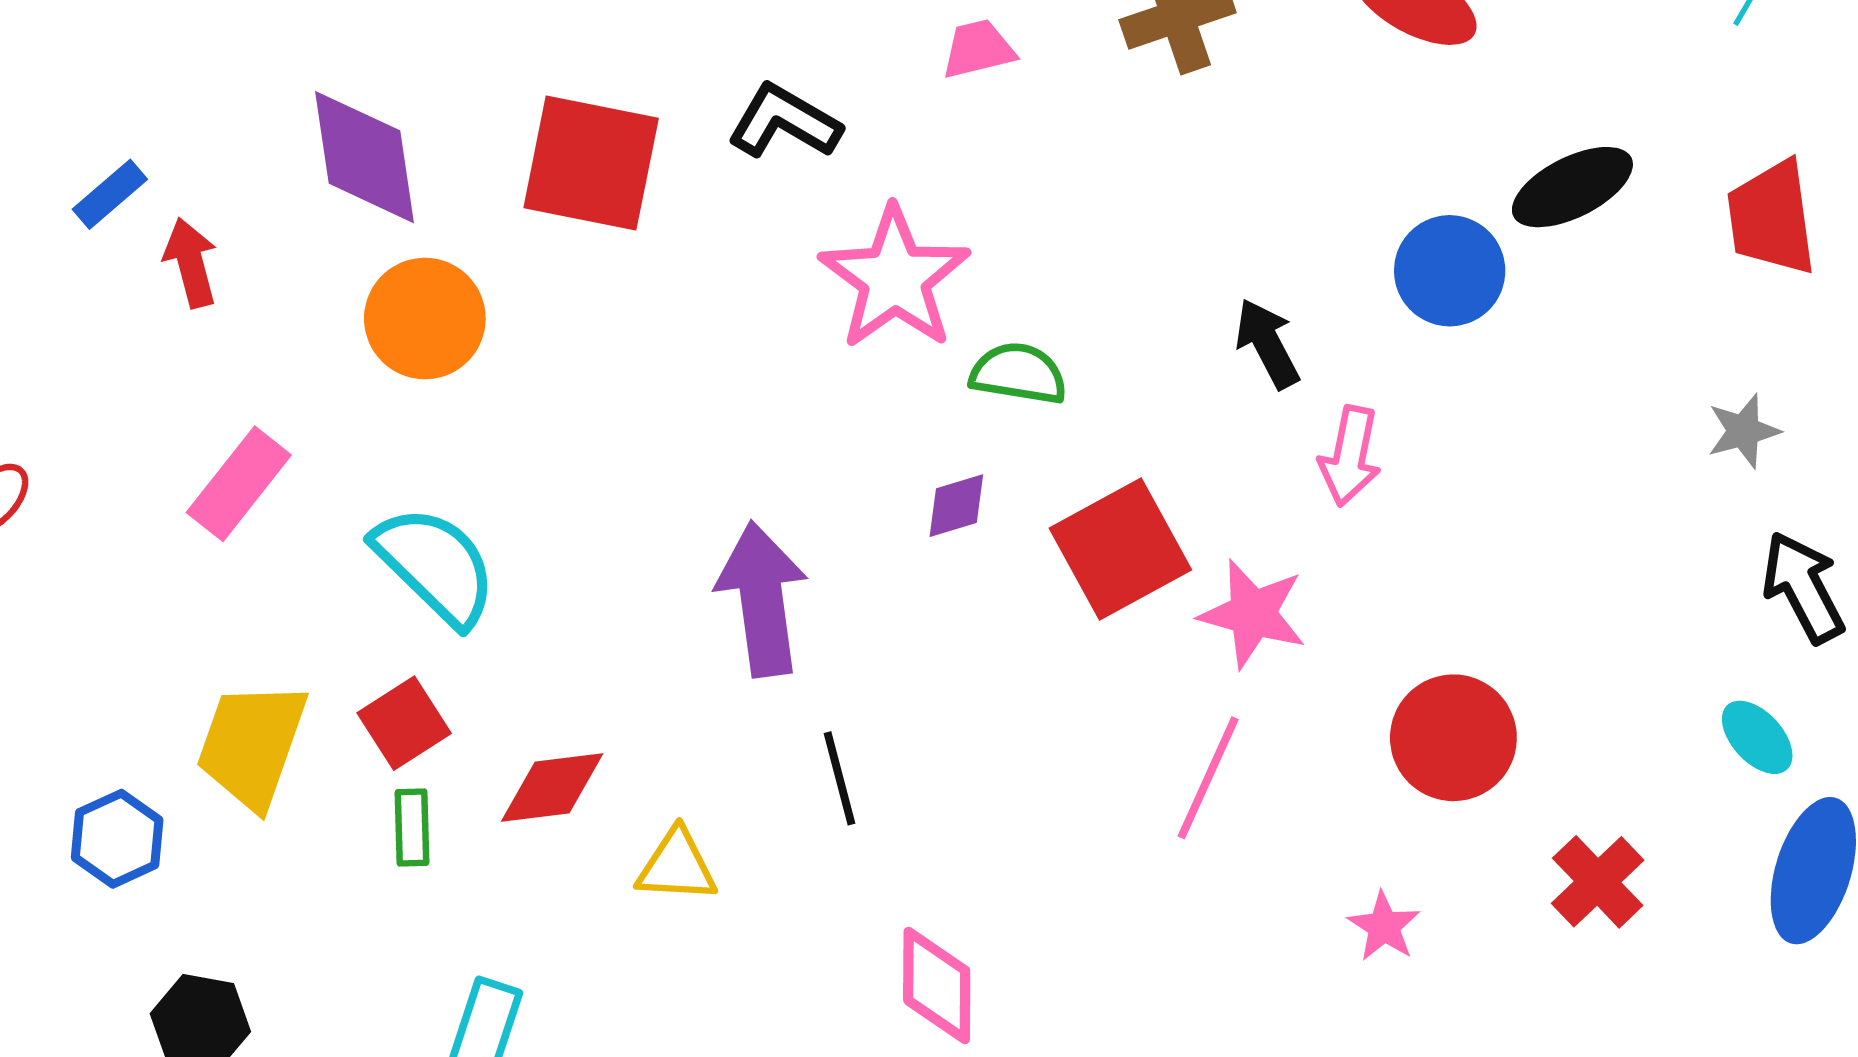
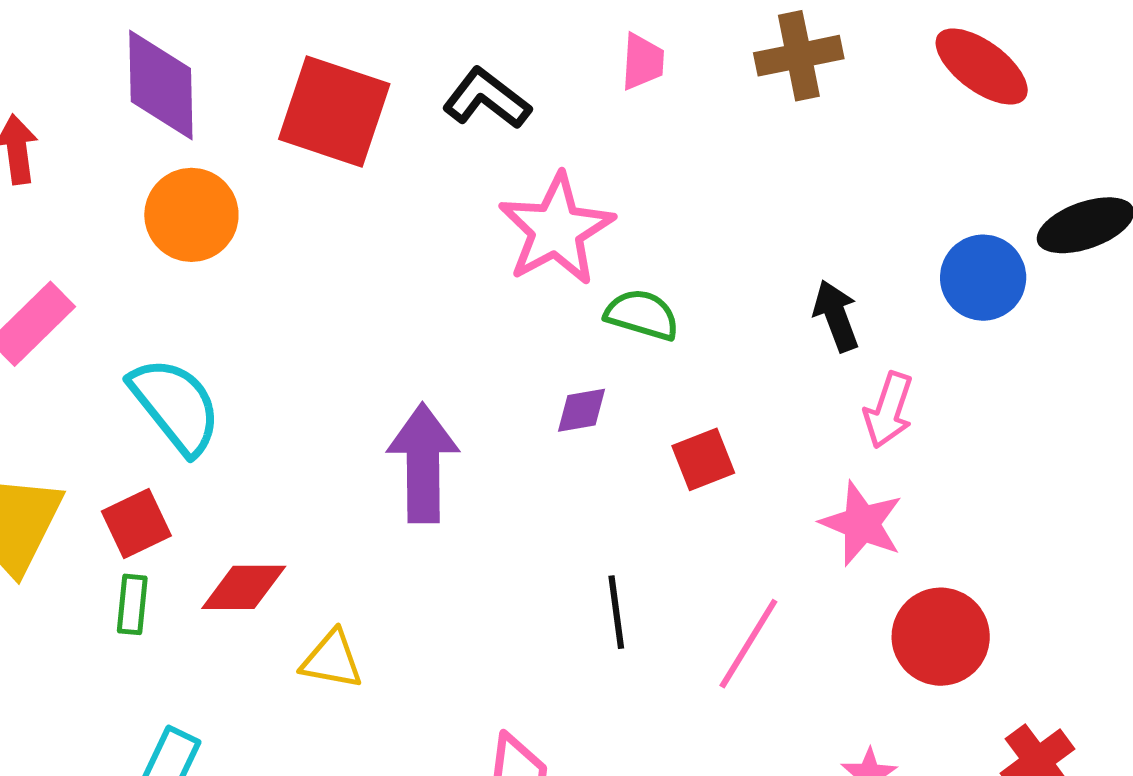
pink trapezoid: (978, 49) -> (643, 62), turned 100
red square: (1120, 549) -> (703, 459), size x0.6
pink star: (1253, 614) -> (862, 524), moved
black line: (839, 778) -> (616, 612), moved

